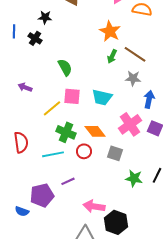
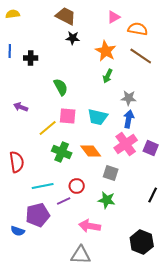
black star: (45, 17) -> (73, 38), moved
black cross: (35, 38) -> (31, 58), turned -32
brown line: (135, 54) -> (141, 56), moved
blue arrow: (149, 99) -> (129, 119), moved
red circle: (84, 151) -> (77, 186), moved
cyan line: (53, 154) -> (43, 186), moved
green star: (134, 178) -> (107, 200), moved
black hexagon: (116, 222) -> (142, 242), moved

